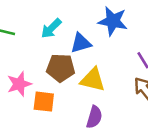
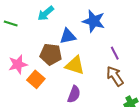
cyan arrow: (51, 28) -> (46, 13), moved
orange square: (44, 102) -> (36, 79), turned 30

